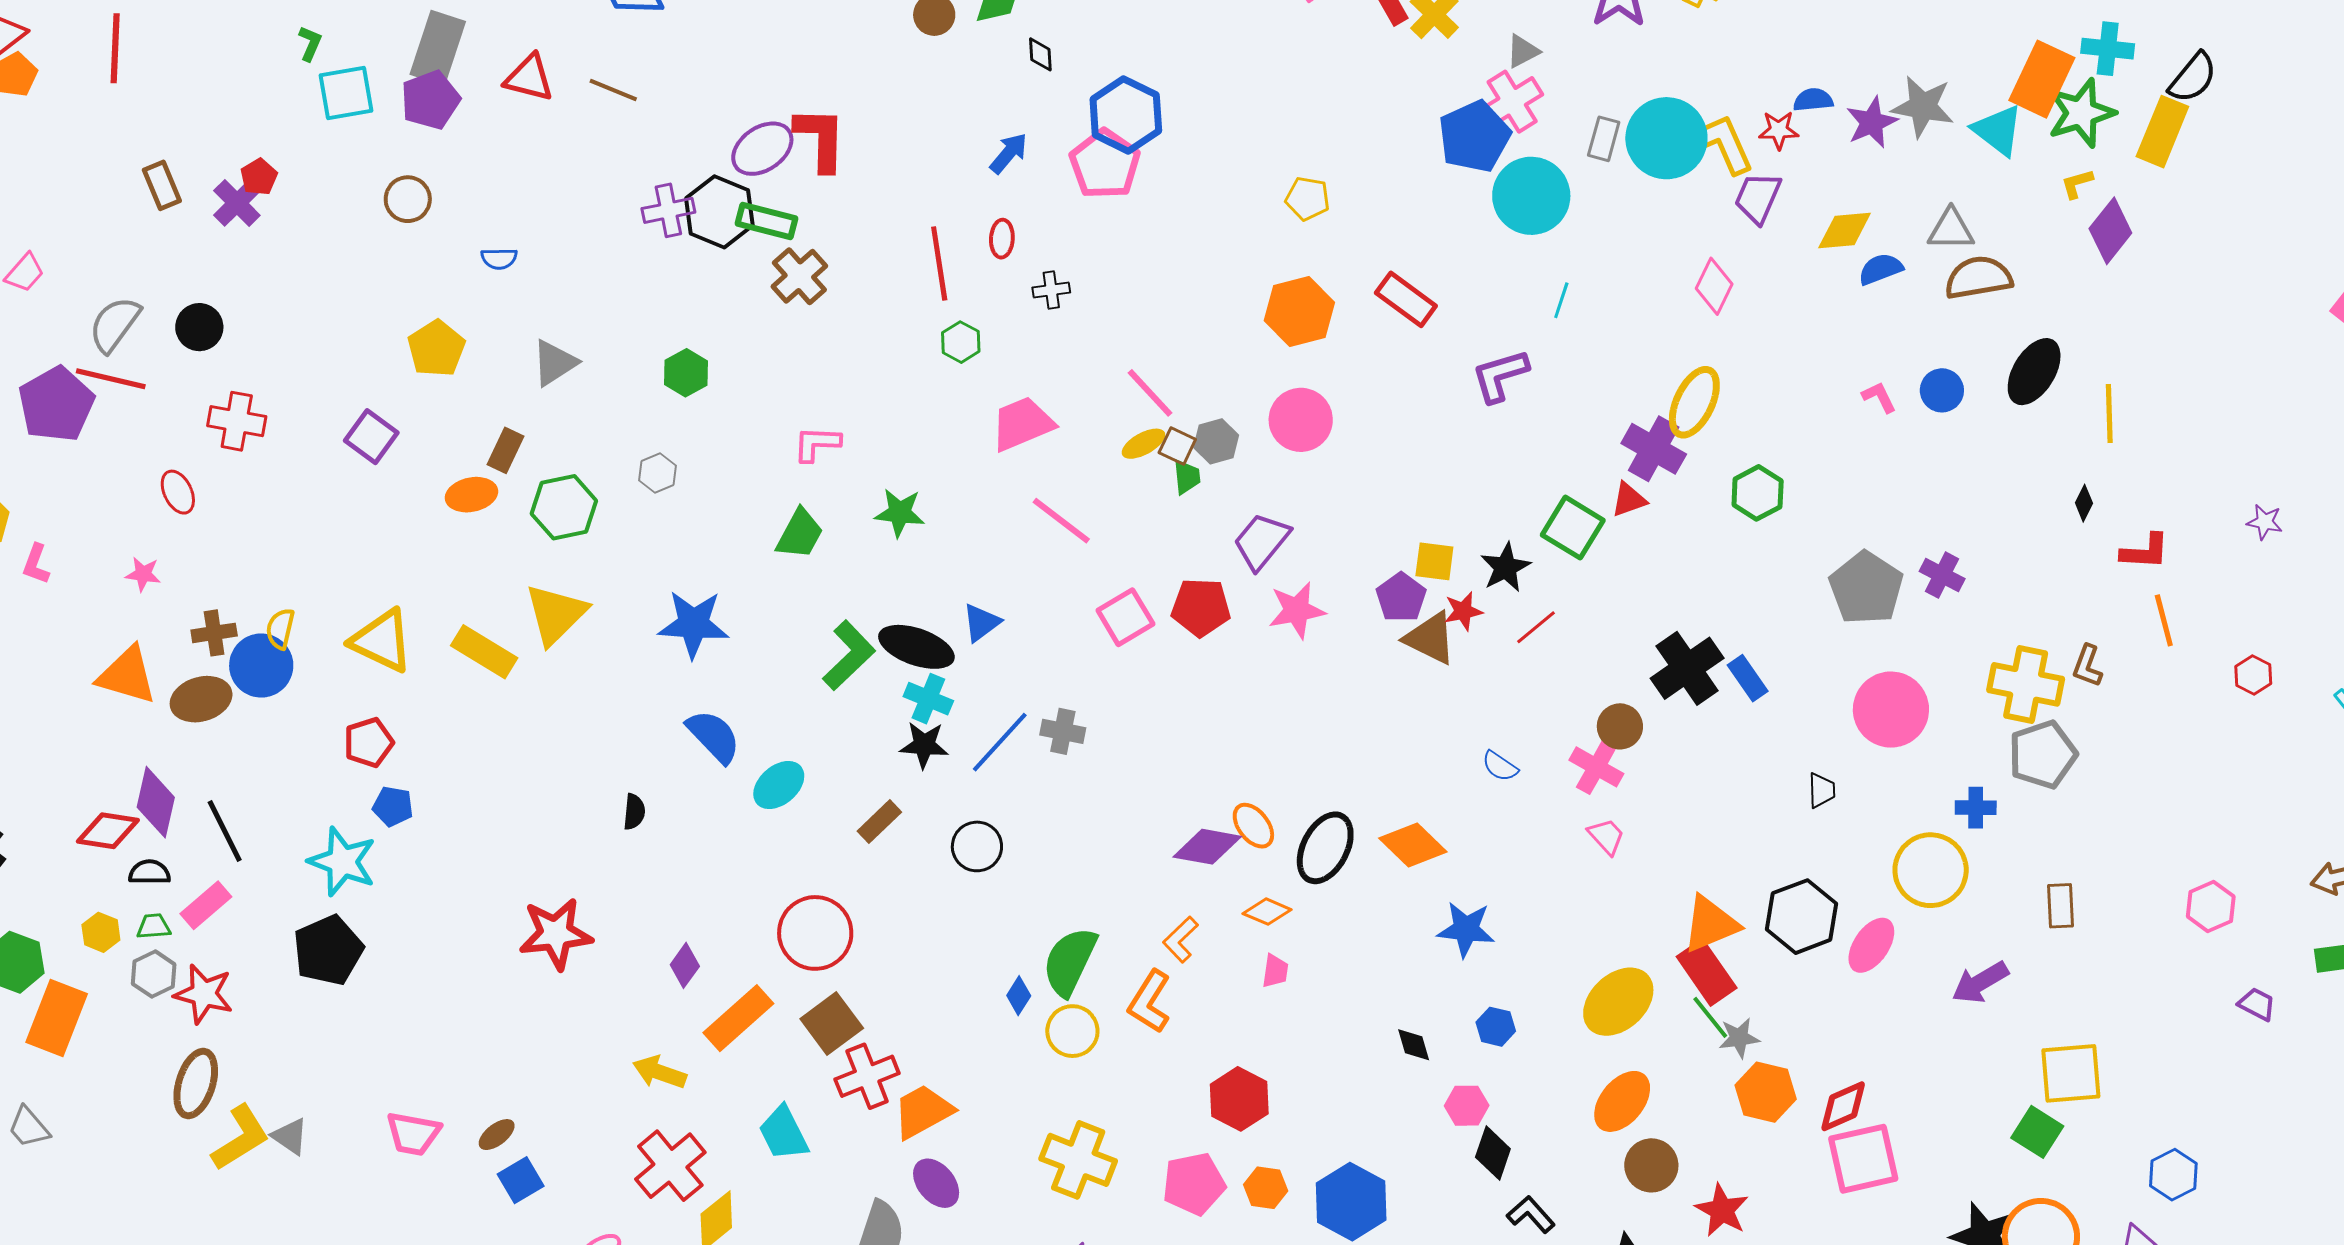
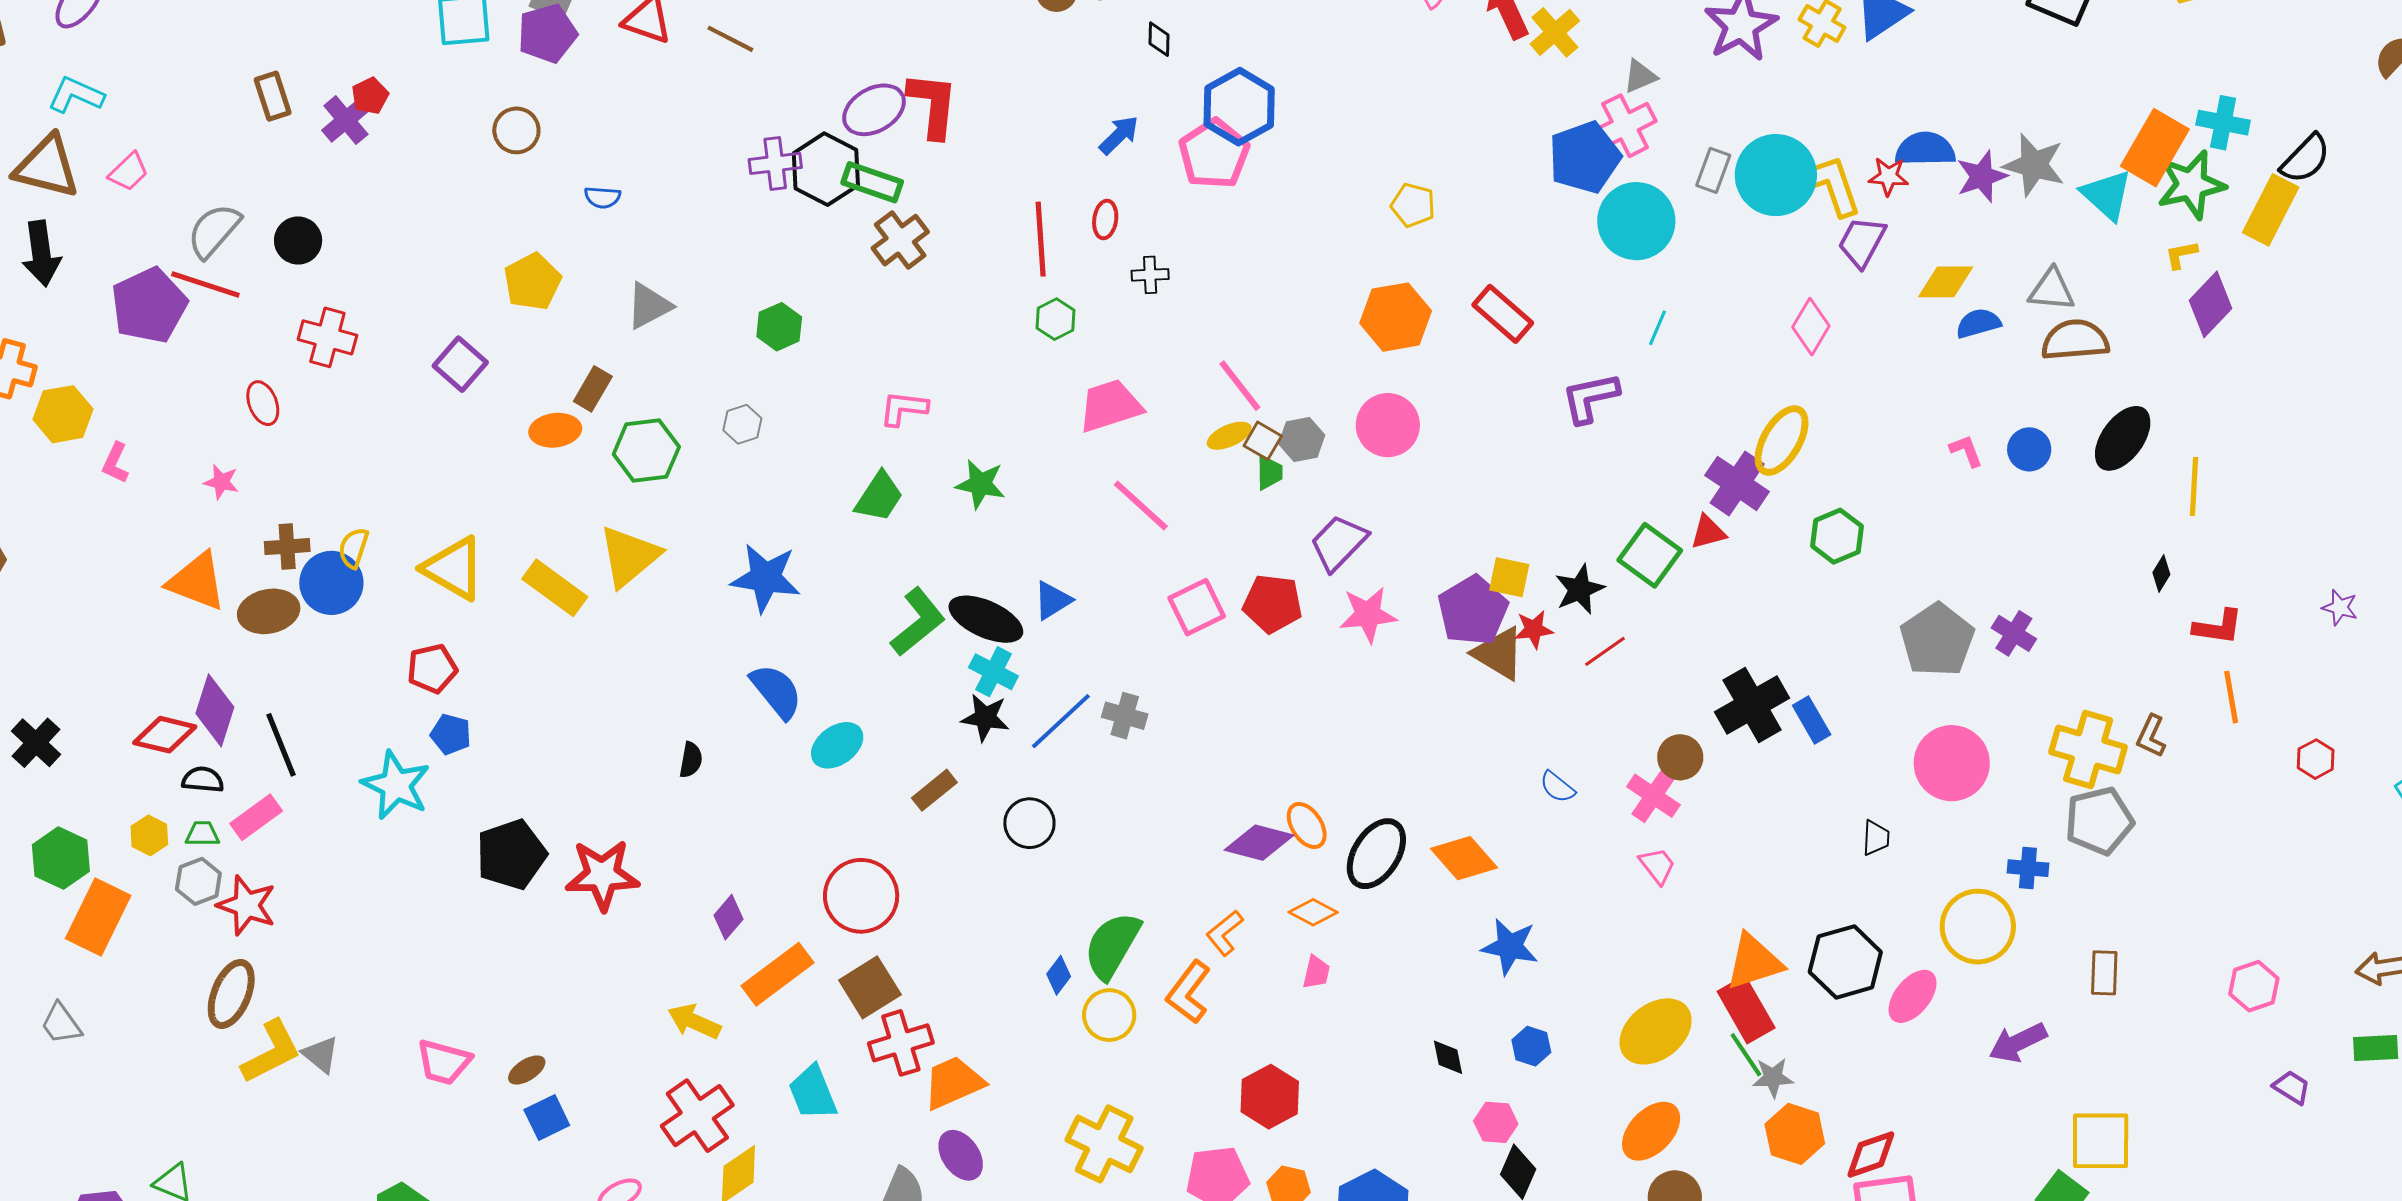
blue semicircle: (1813, 100) -> (1925, 149), size x1.5
purple pentagon: (1401, 597) -> (1473, 610), size x1.4
black pentagon: (328, 950) -> (511, 855), moved

